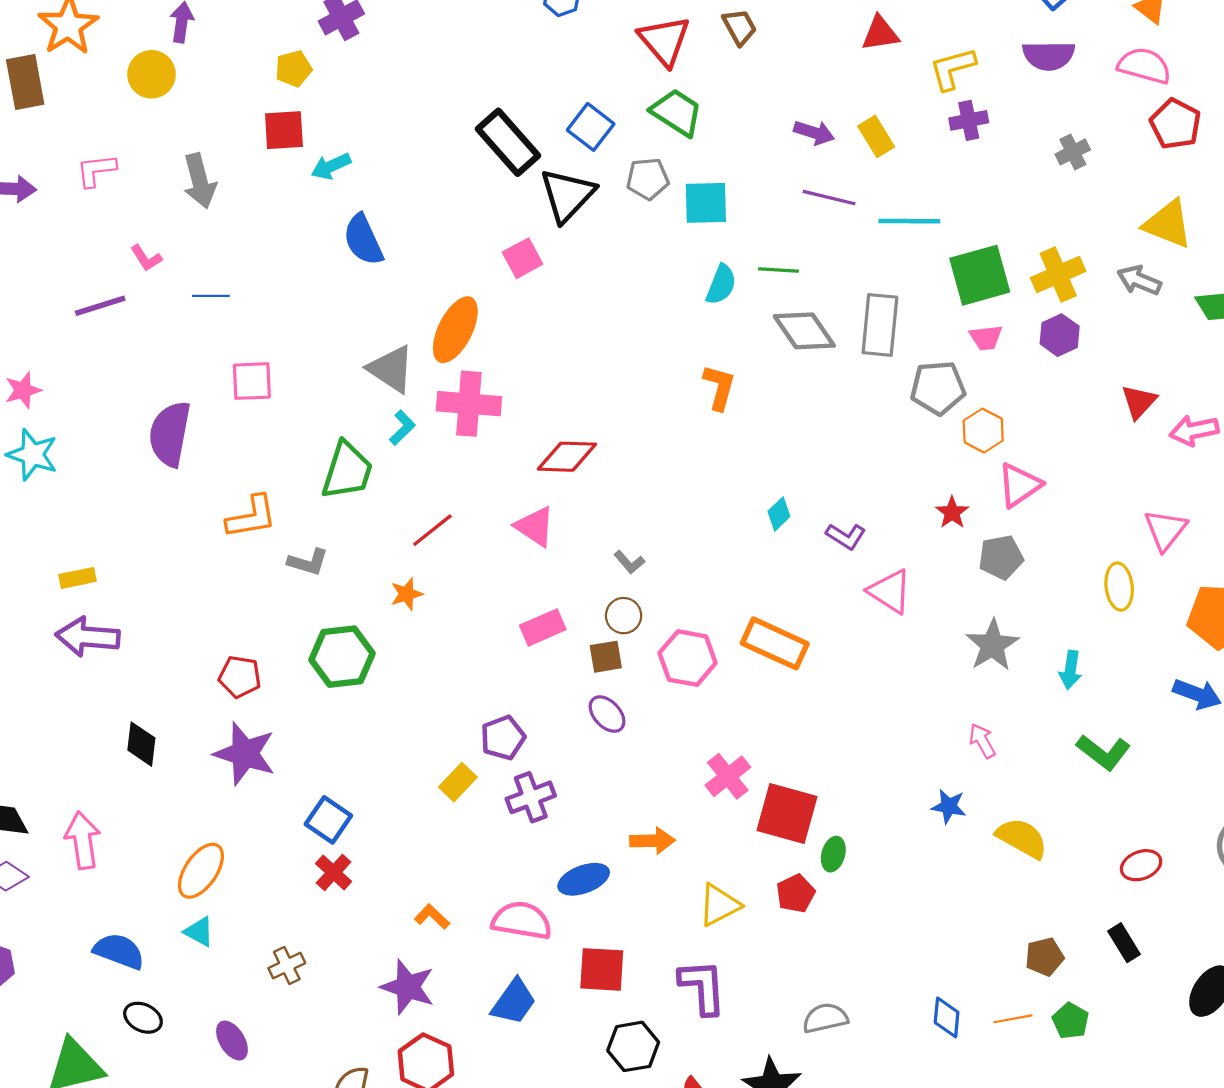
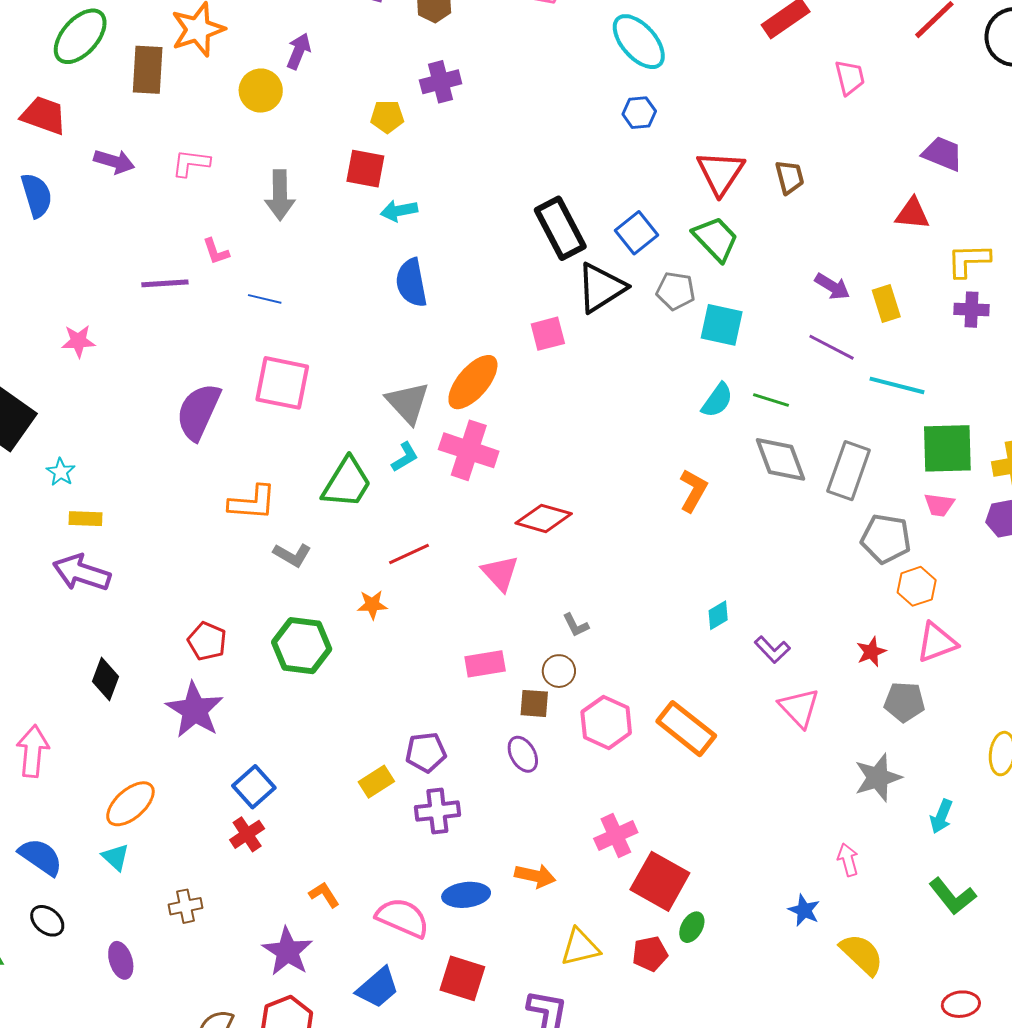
pink square: (252, 381) -> (282, 383), size x1.4
cyan star: (32, 455) -> (61, 472), moved, size x0.6

